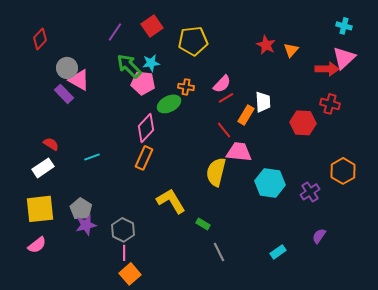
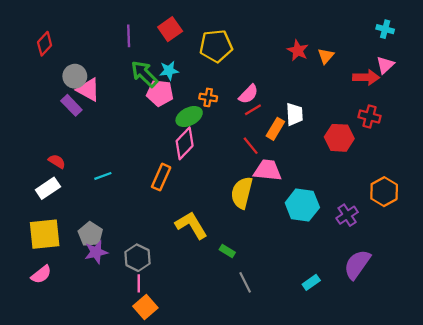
purple line: (115, 32) -> (129, 36), turned -36
pink triangle: (344, 58) -> (385, 65), size x0.7
pink diamond: (146, 128) -> (185, 143), moved
purple semicircle: (319, 236) -> (357, 264), size x1.8

